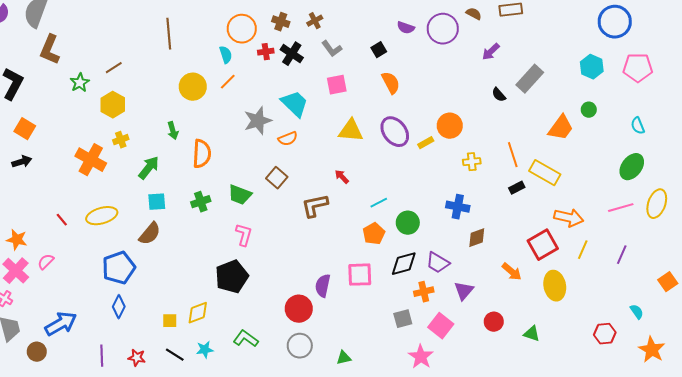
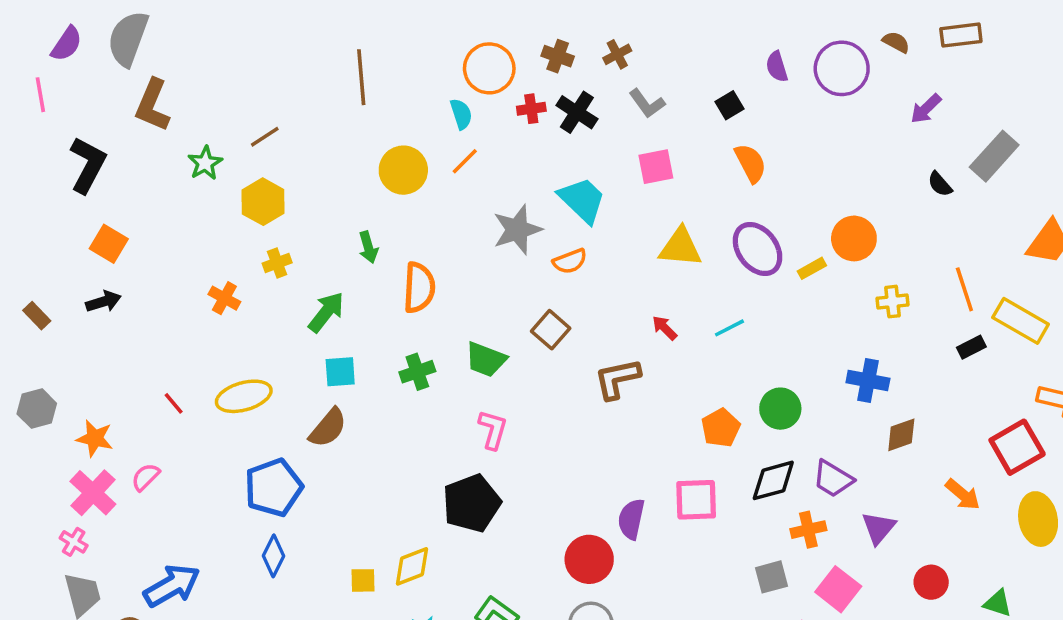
purple semicircle: (406, 28) -> (777, 67), turned 54
orange cross: (91, 160) -> (224, 298), size x0.6
cyan line: (379, 203) -> (729, 328), moved

